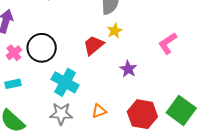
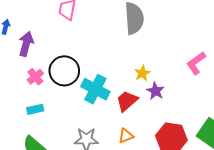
yellow star: (115, 31) -> (142, 73), moved
red trapezoid: (94, 45) -> (127, 101), moved
cyan cross: (65, 82) -> (95, 89), moved

